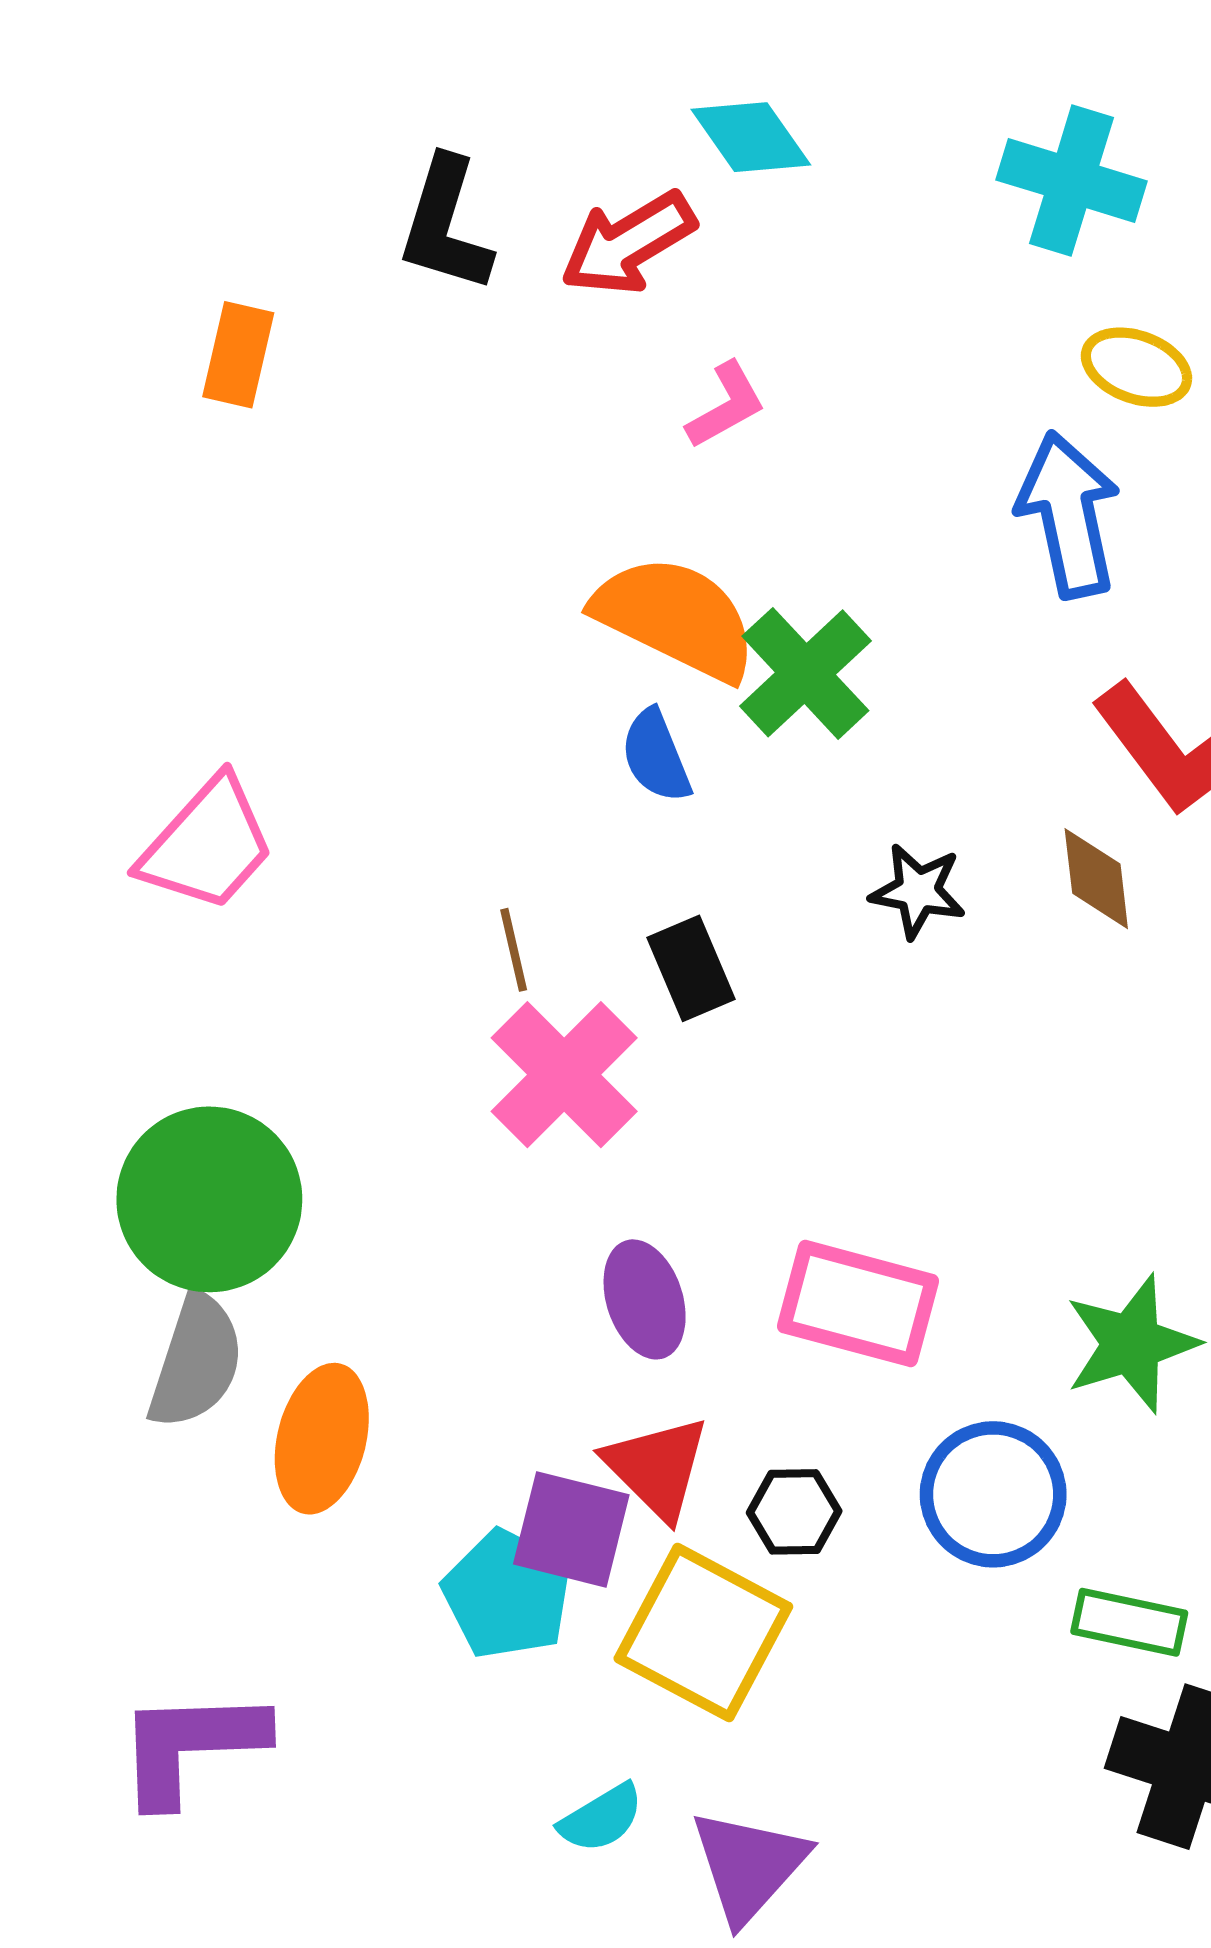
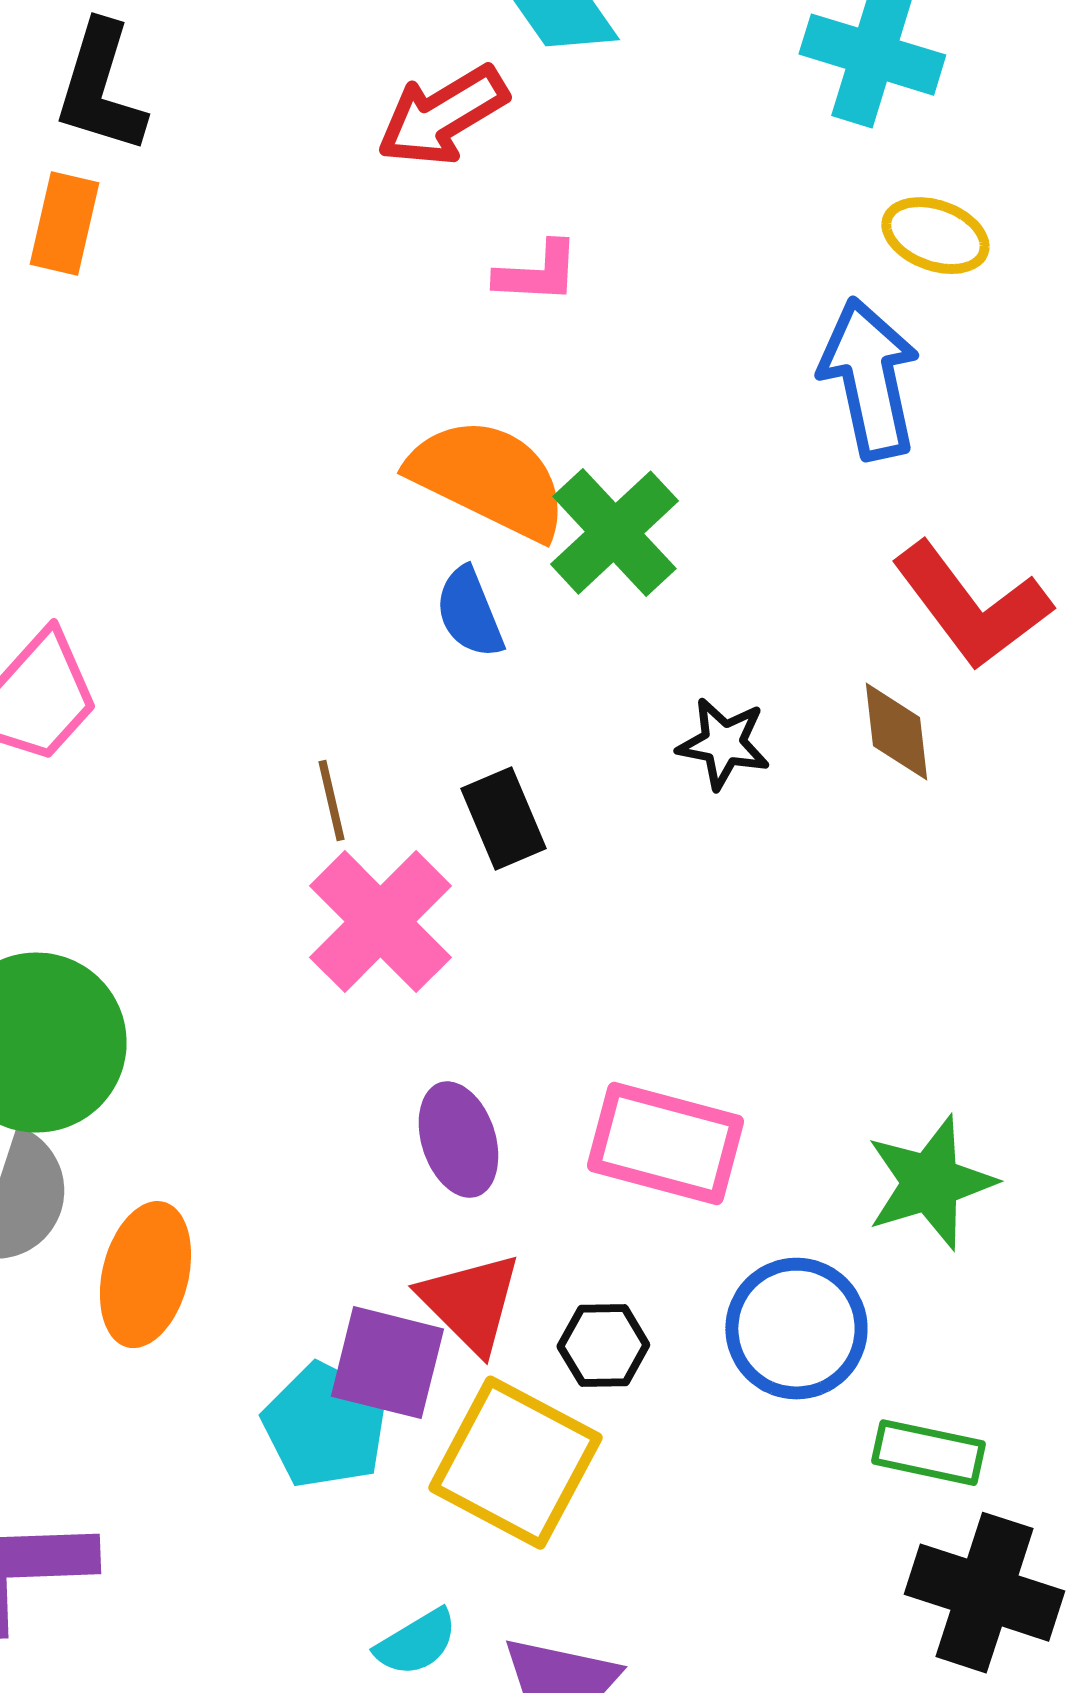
black L-shape: (446, 225) -> (100, 88), moved
pink L-shape: (726, 405) -> (537, 273), turned 32

